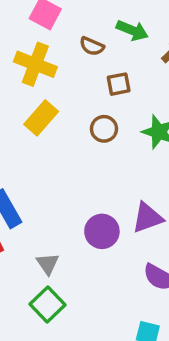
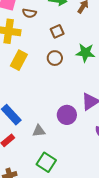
brown semicircle: (92, 46) -> (29, 13), moved
gray triangle: (48, 264) -> (39, 131), moved, turned -48

